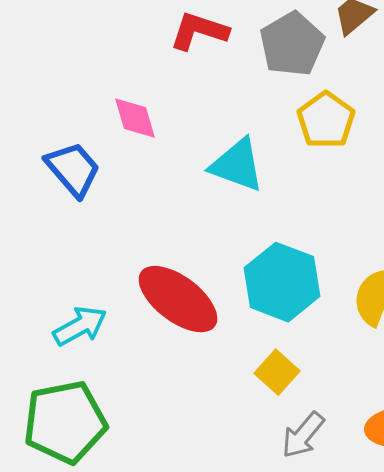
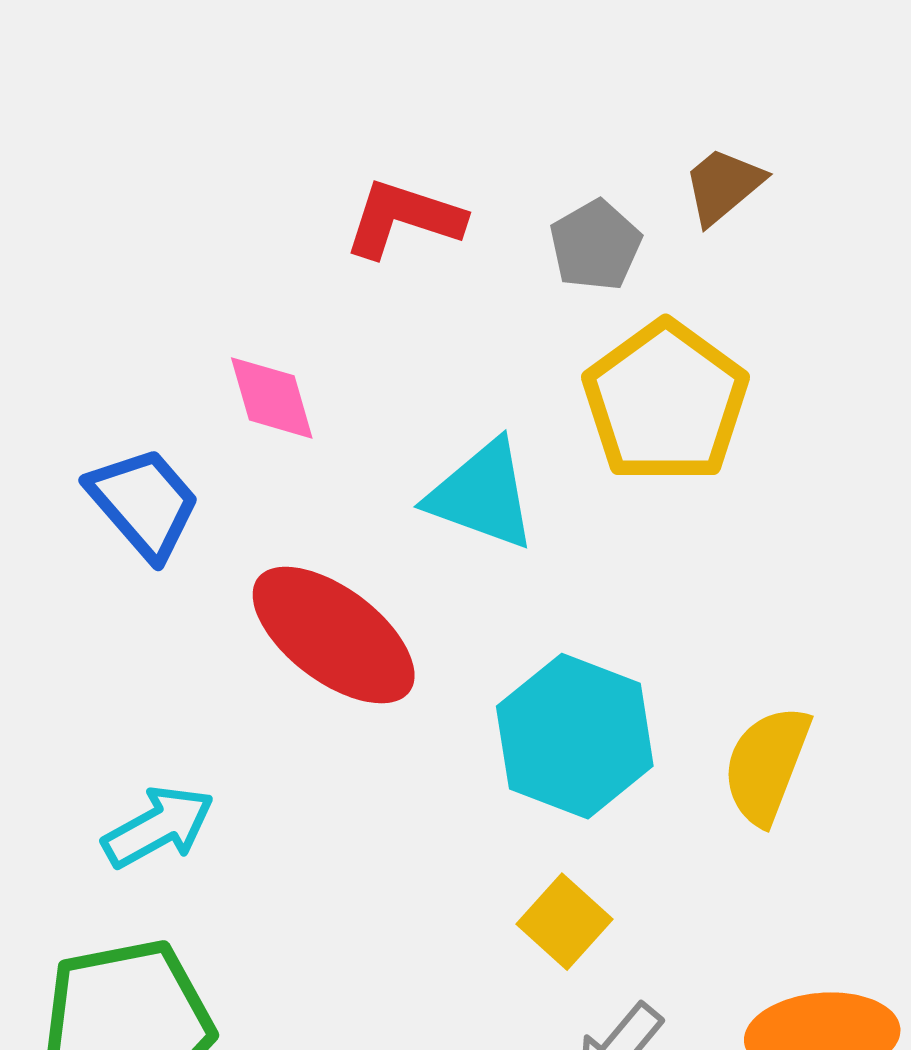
gray pentagon: (292, 44) -> (595, 245), size x0.7
yellow pentagon: (326, 120) -> (666, 402), size x1.4
red ellipse: (178, 299) -> (334, 635), moved

